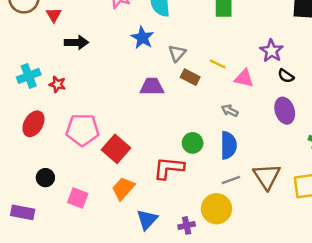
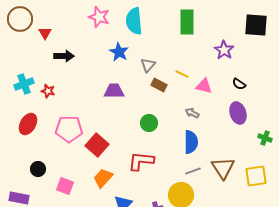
purple star: (272, 51) -> (224, 50), moved
purple trapezoid: (152, 87) -> (114, 91), moved
green circle: (193, 143) -> (149, 123), moved

